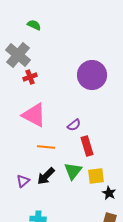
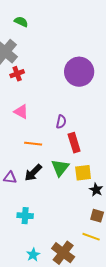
pink triangle: (34, 115) -> (21, 112), size x0.6
purple semicircle: (74, 125) -> (61, 122), turned -40
purple triangle: (23, 181) -> (10, 178), turned 48

